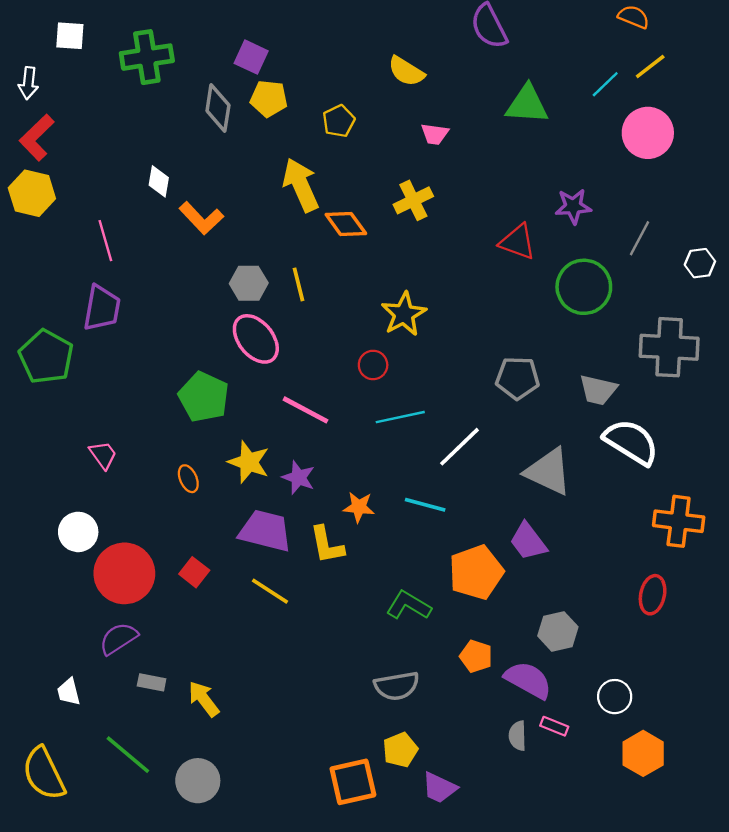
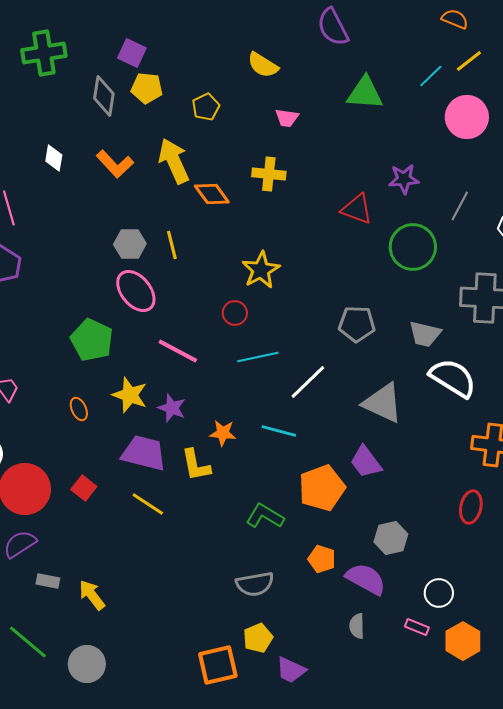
yellow cross: (413, 200) -> (269, 174), turned 32
orange L-shape: (201, 218) -> (115, 164), moved
pink rectangle: (554, 726) -> (417, 627), moved

